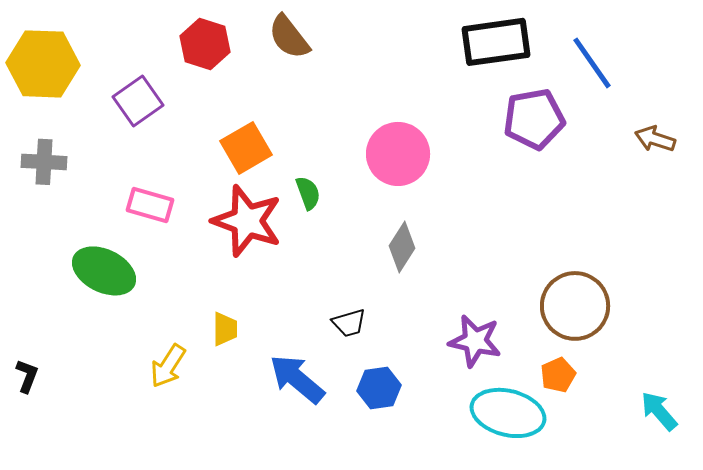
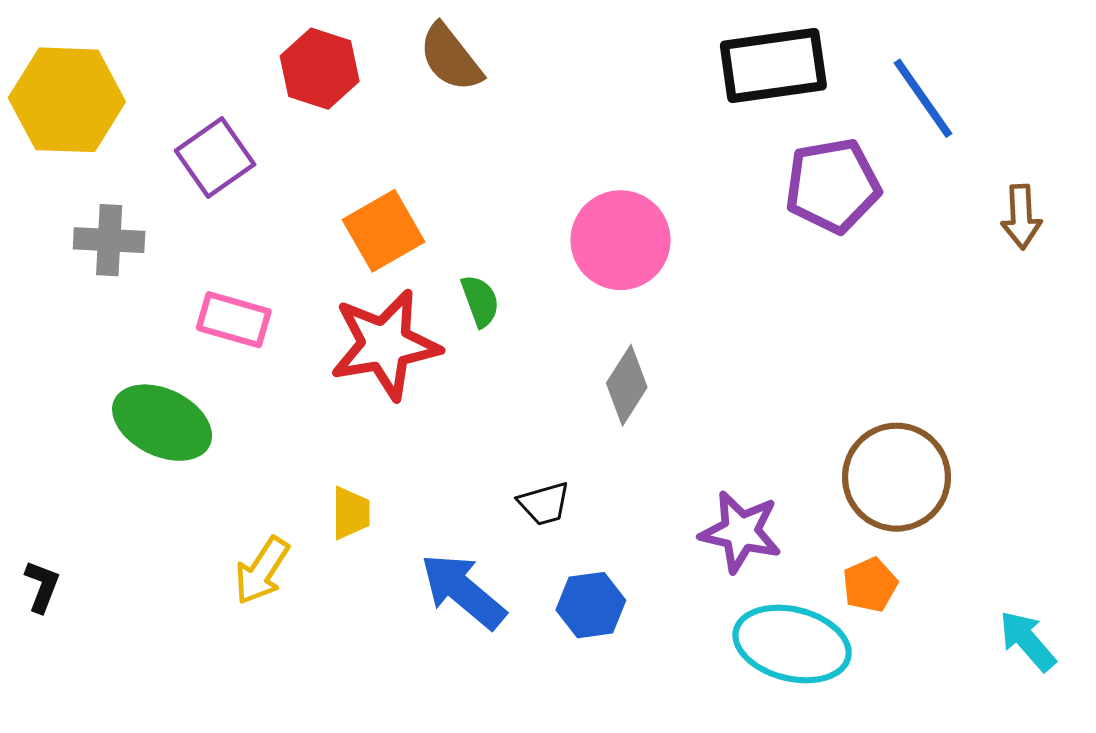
brown arrow: (655, 139) -> (1021, 217), turned -111
gray cross: (44, 162) -> (109, 240), moved
red star: (247, 221) -> (385, 345), turned -30

